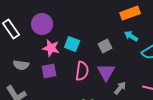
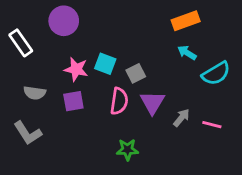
purple circle: (42, 24) -> (64, 21), moved
gray square: (105, 46) -> (136, 73), moved
gray arrow: (120, 88) -> (181, 118), moved

